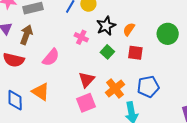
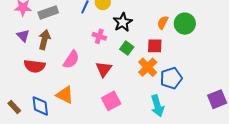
orange semicircle: (129, 29) -> (163, 22), moved
red triangle: (87, 80) -> (104, 69), moved
orange cross: (115, 89) -> (148, 67), moved

